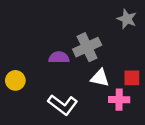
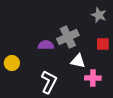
red square: (132, 78) -> (103, 44), moved
white L-shape: (63, 105) -> (49, 82), turned -100

